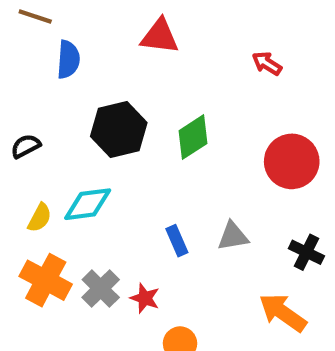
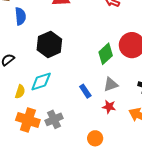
green diamond: (193, 137) -> (106, 54), moved
gray cross: (101, 288) -> (54, 119), turned 30
red star: (145, 298) -> (109, 107), moved

